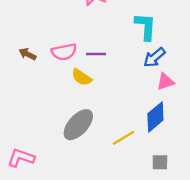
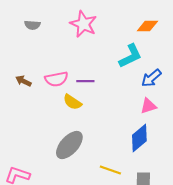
cyan L-shape: (146, 27) -> (130, 56), turned 60
blue arrow: (154, 57) -> (151, 78), moved
yellow line: (124, 138) -> (110, 170), moved, turned 50

